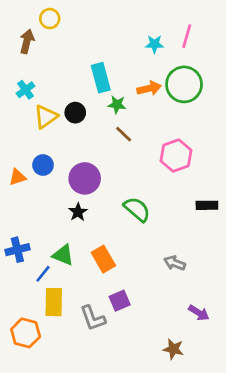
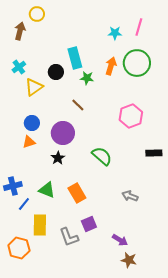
orange arrow: (149, 88) -> (111, 66), turned -60
black circle: (75, 113) -> (56, 72), moved
brown line: (124, 134) -> (78, 105), moved
orange triangle: (17, 177) -> (29, 142), moved
blue line: (43, 274) -> (24, 204), moved
purple arrow: (199, 313) -> (120, 240), moved

